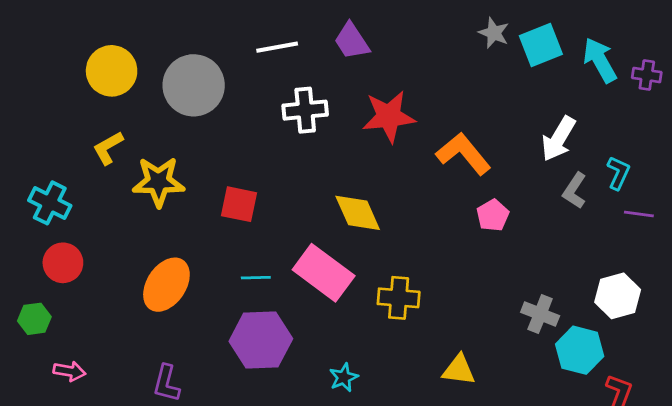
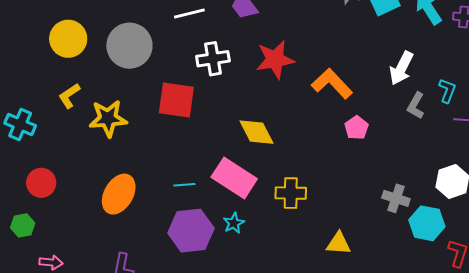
cyan cross: (50, 203) -> (20, 124), moved
red square: (239, 204) -> (176, 100), moved, size x1.4
cyan star: (344, 377) -> (234, 223), moved

